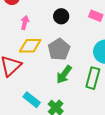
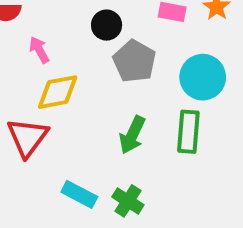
pink arrow: (25, 23) -> (39, 50), turned -32
gray pentagon: (59, 49) -> (134, 61), moved

